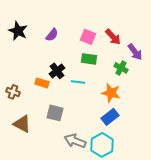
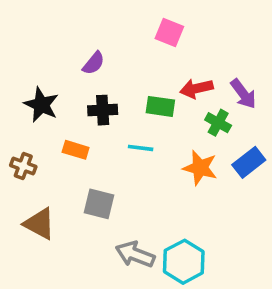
black star: (18, 31) -> (41, 105), moved
pink square: (88, 37) -> (169, 32), moved
red arrow: (113, 37) -> (196, 88), moved, turned 120
black cross: (57, 71) -> (103, 110), moved, turned 35
blue rectangle: (110, 117) -> (249, 162), moved

